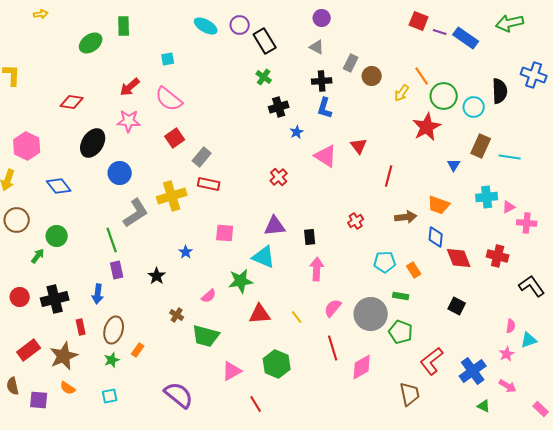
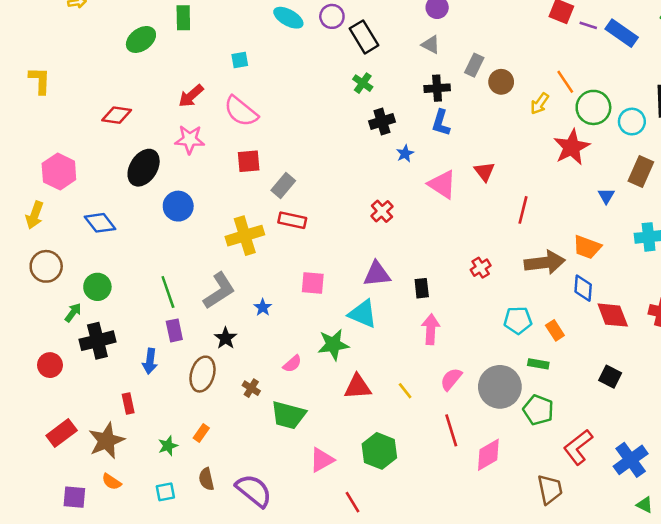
red square: (175, 138) -> (249, 161), turned 30
gray L-shape: (136, 213) -> (219, 291), moved
brown arrow: (406, 217) -> (545, 263), size x1.4
black cross: (55, 299) -> (97, 341), moved
brown ellipse: (114, 330) -> (203, 374), moved
brown semicircle: (13, 386) -> (206, 479), moved

